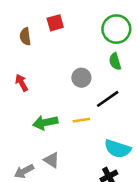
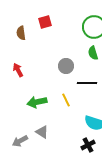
black line: (108, 99) -> (87, 83), turned 36
yellow line: (81, 120) -> (66, 100), turned 72

